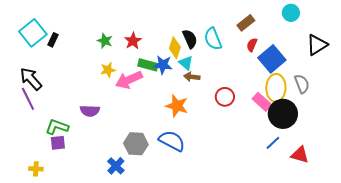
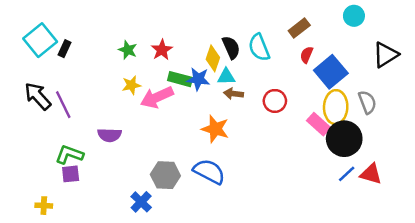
cyan triangle: (186, 63) -> (226, 77), turned -42
red circle: (225, 97) -> (275, 101), moved
purple line: (28, 99) -> (63, 105), moved
blue line: (273, 143) -> (347, 174), moved
red triangle: (300, 155) -> (371, 174), moved

